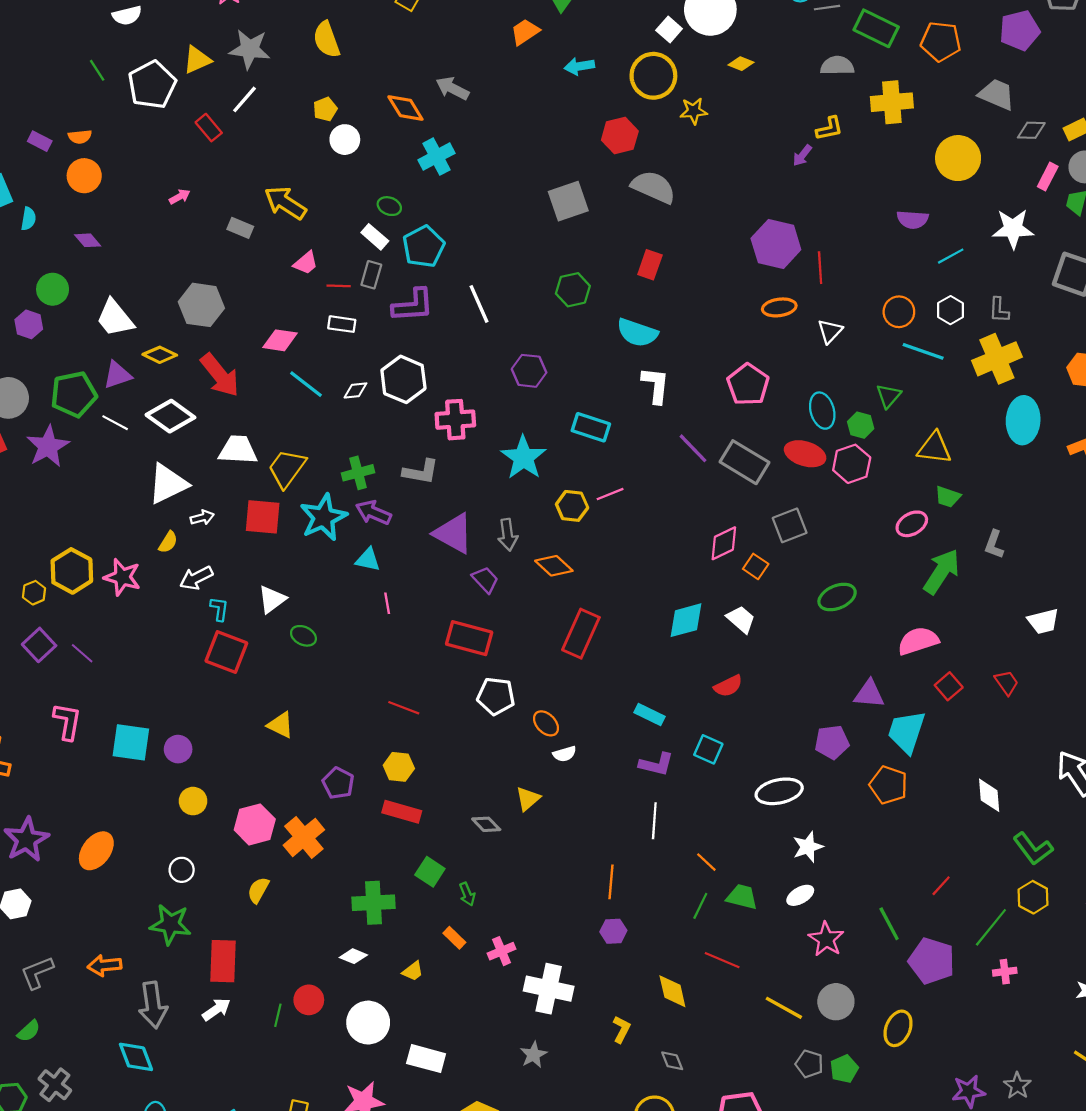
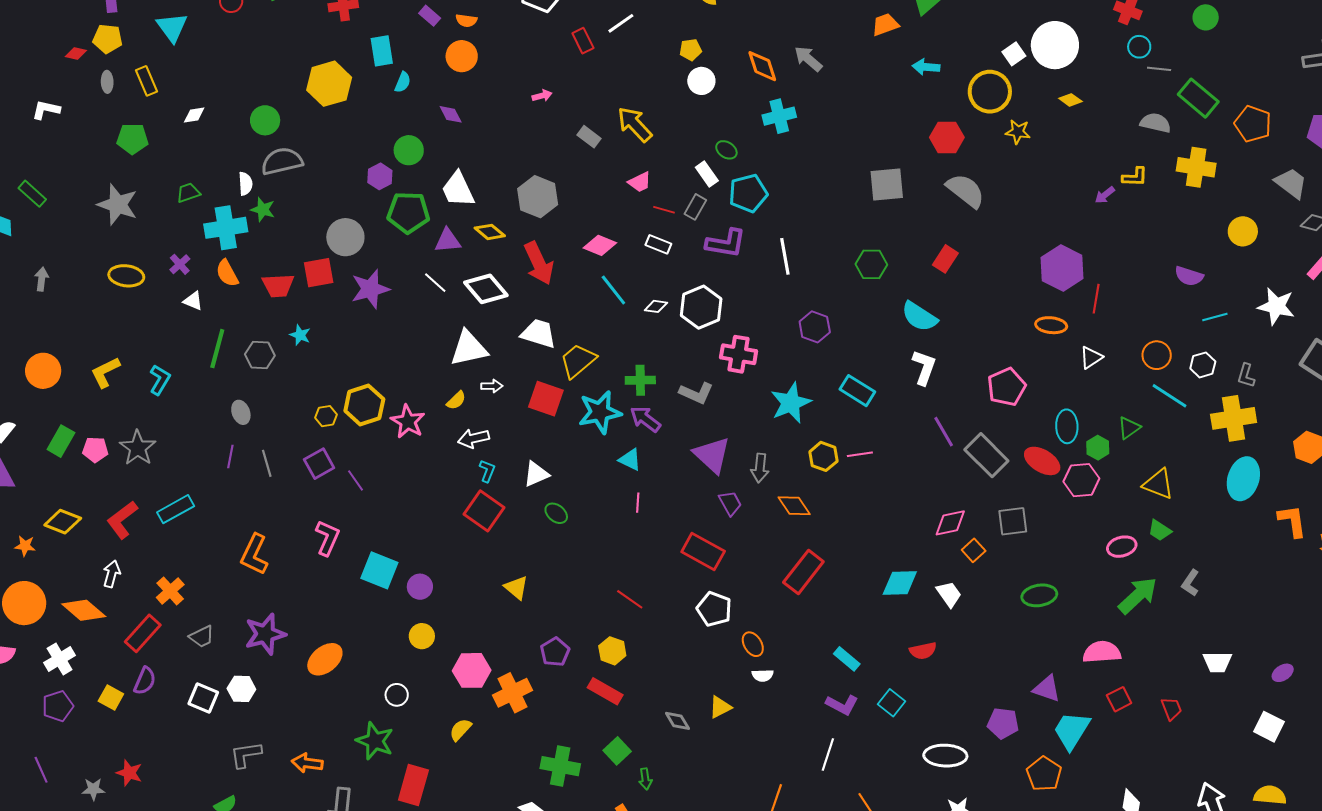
yellow circle: (958, 158) -> (1243, 231), size x0.7
green pentagon: (74, 394) -> (408, 212), moved

